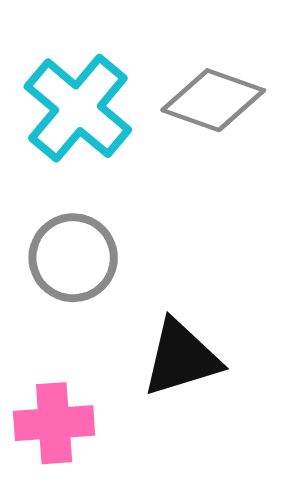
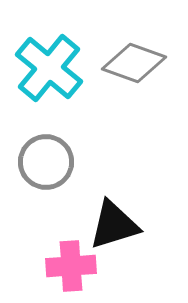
pink cross: (54, 423) -> (71, 266), moved

